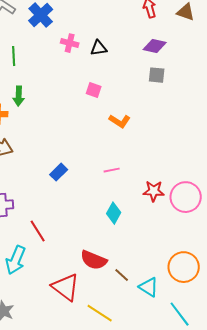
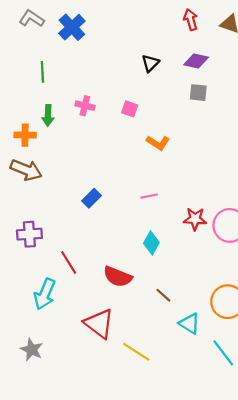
pink cross: (70, 43) -> (85, 106), moved
black triangle: (99, 48) -> (150, 63), moved, turned -36
red semicircle: (94, 260) -> (118, 277), moved
brown line: (122, 275) -> (163, 295), moved

